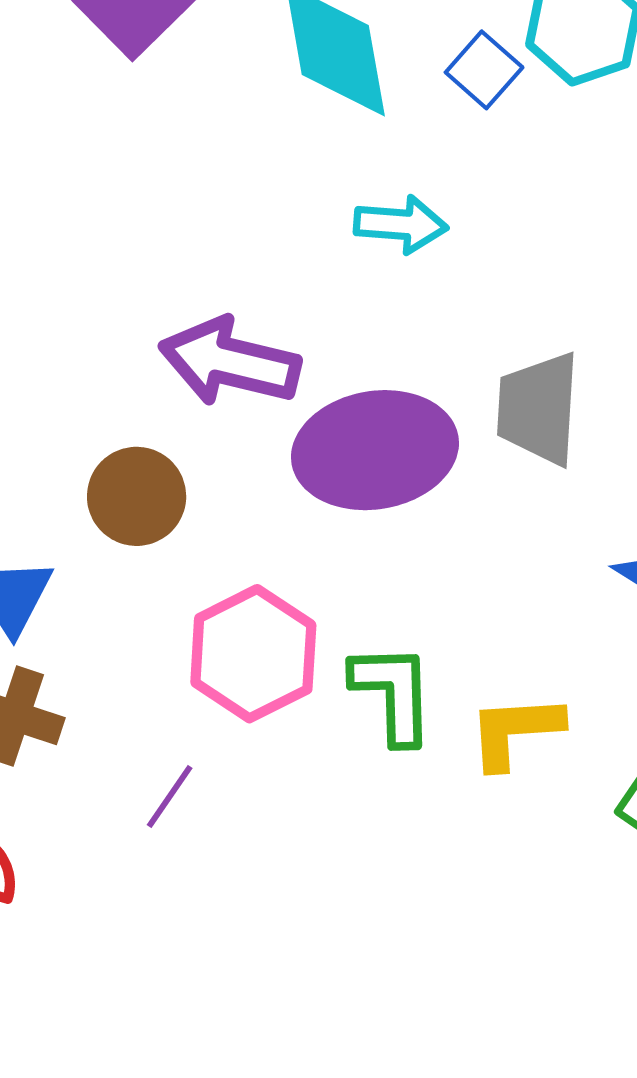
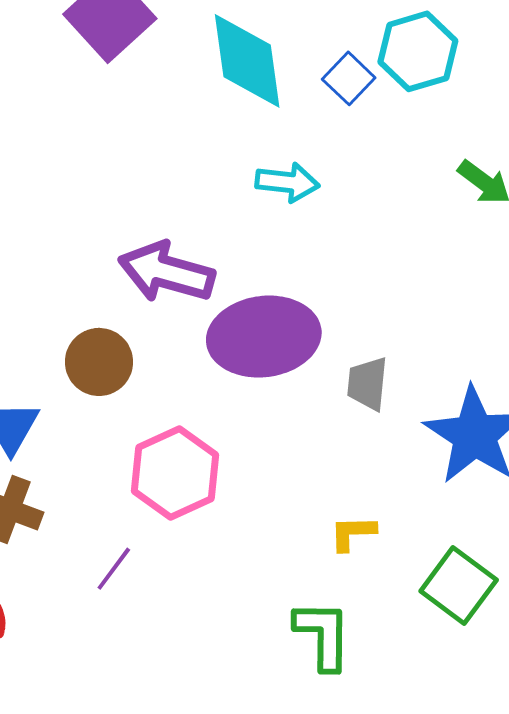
gray trapezoid: (538, 409) -> (367, 384), moved, size x0.7
green L-shape: (393, 693) -> (323, 635), moved
yellow L-shape: (515, 731) -> (353, 533), size x0.7

